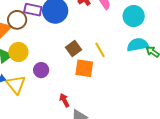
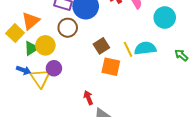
brown circle: (17, 20) -> (68, 28), moved
cyan semicircle: (138, 45) -> (145, 48), moved
purple circle: (41, 70) -> (54, 68), moved

